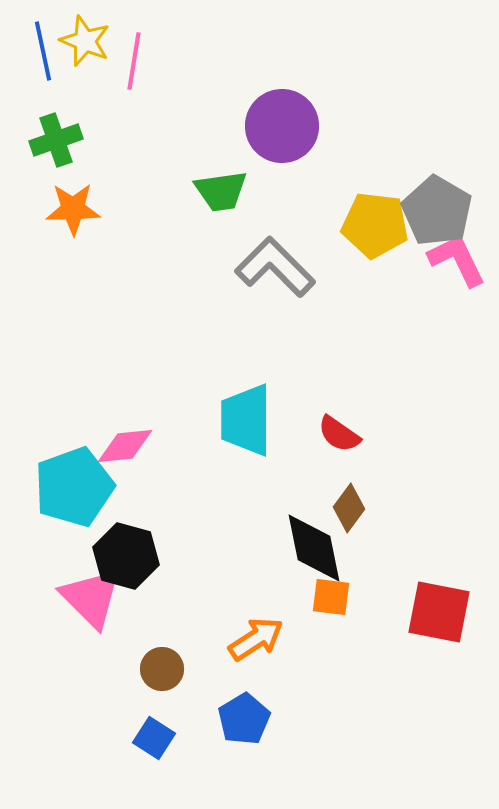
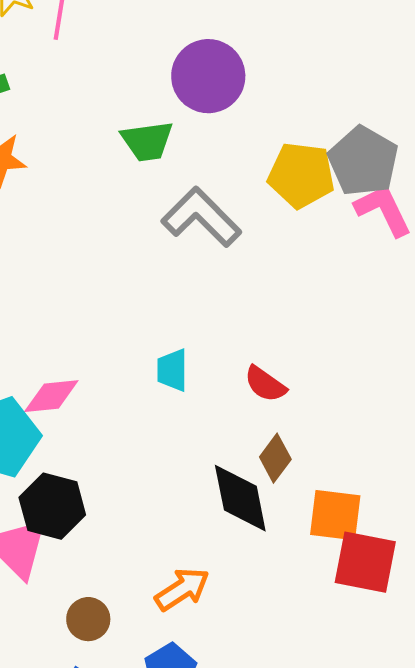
cyan trapezoid: (246, 420) -> (172, 370), size x0.6
orange square: (331, 597) -> (335, 515), moved, size x1.4

